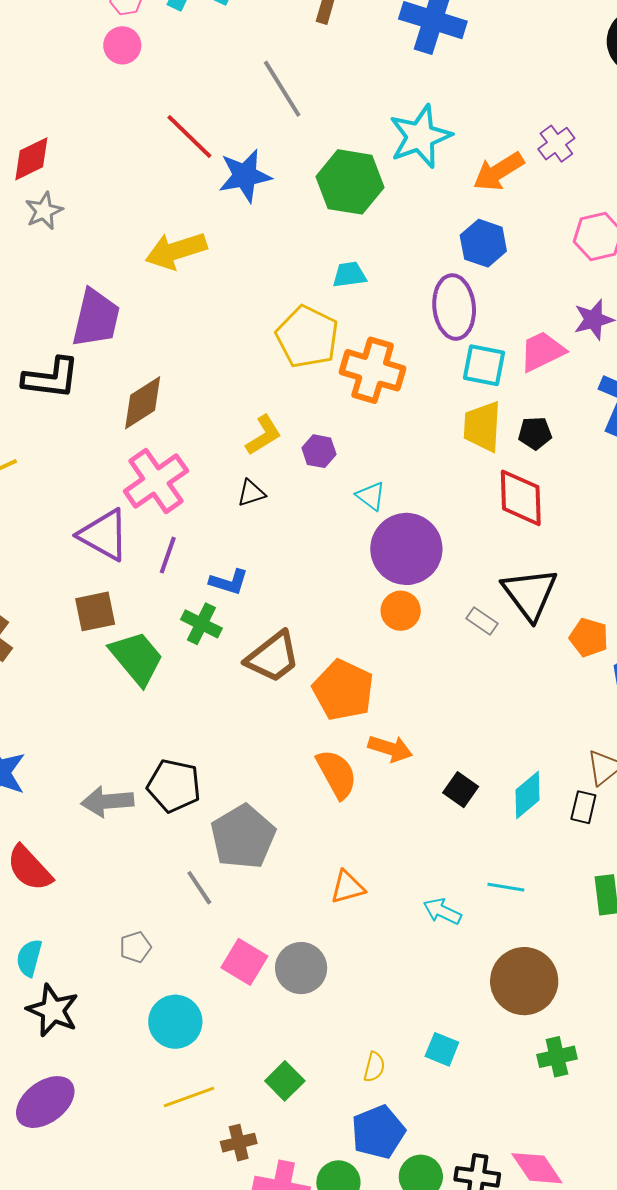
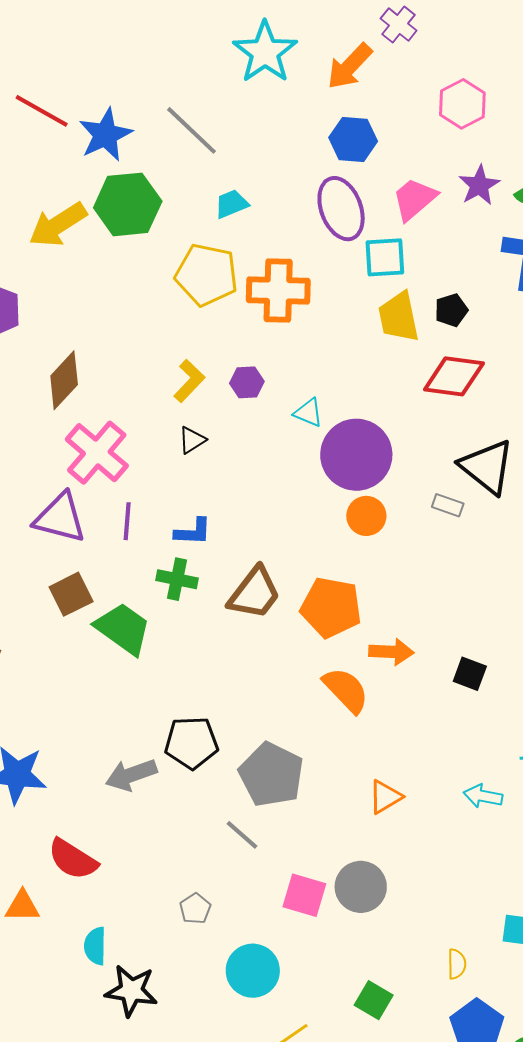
gray line: (282, 89) -> (192, 130), moved
green hexagon: (350, 182) -> (128, 204), moved
pink trapezoid: (542, 351) -> (414, 199), moved
red diamond: (521, 498) -> (454, 376), turned -66

